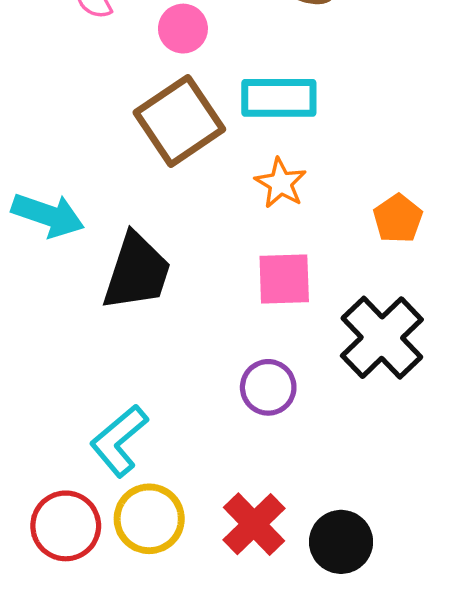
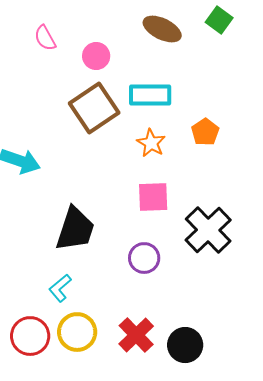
orange pentagon: (398, 219) -> (205, 132), moved
black trapezoid: (137, 272) -> (75, 229), moved
cyan L-shape: (119, 441) -> (60, 288), size x0.7

